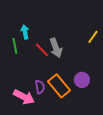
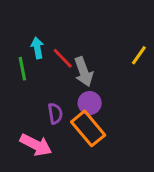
red line: (42, 50) -> (63, 58), moved
purple circle: (82, 80) -> (90, 103), moved
purple semicircle: (40, 87) -> (55, 113), moved

